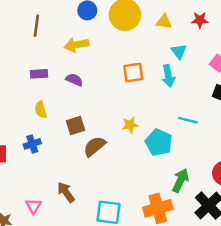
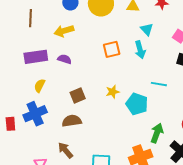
purple rectangle: (39, 74) -> (36, 57), size x1.6
yellow semicircle: (41, 110) -> (40, 86), turned 48
brown square: (75, 126) -> (78, 96), moved
blue cross: (32, 144) -> (35, 114), size x1.6
brown semicircle: (95, 146) -> (72, 121), moved, turned 36

